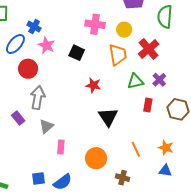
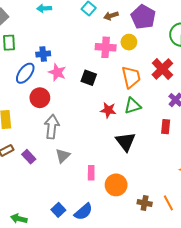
blue cross: (34, 27) -> (43, 54), turned -32
yellow circle: (124, 30) -> (129, 42), moved
green triangle: (135, 81) -> (133, 106), moved
purple rectangle: (18, 118) -> (29, 157), moved
pink rectangle: (61, 147) -> (91, 173), moved
orange line: (136, 149) -> (168, 203), moved
blue square: (39, 179) -> (58, 210), turned -32

